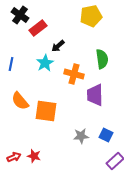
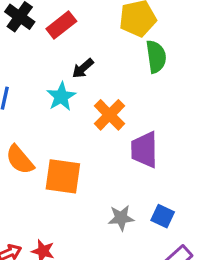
red rectangle: (38, 28) -> (61, 25), moved
green semicircle: (102, 59) -> (156, 57), moved
orange cross: (74, 74) -> (109, 115), turned 30

